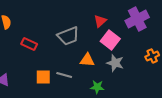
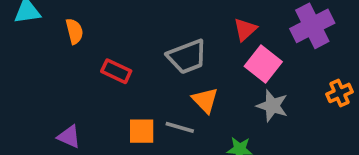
orange triangle: (87, 60) -> (205, 100), moved, turned 42

